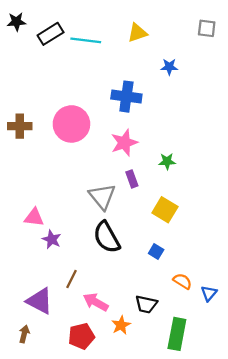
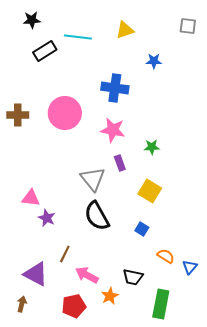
black star: (16, 22) -> (32, 20), moved
black rectangle: (51, 34) -> (45, 51), moved
pink star: (124, 143) -> (113, 130), turned 30

